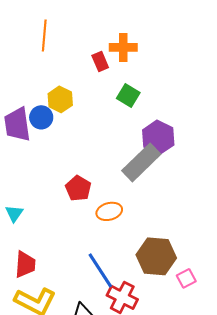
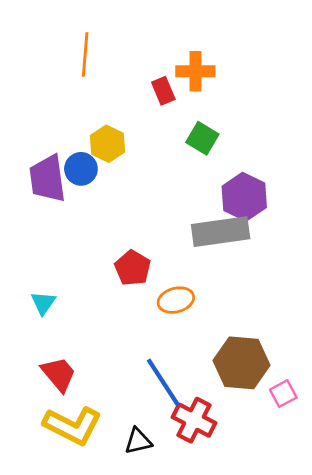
gray rectangle: (141, 162) -> (221, 232), turned 36
red trapezoid: (25, 264) -> (59, 374), turned -44

